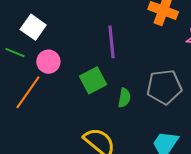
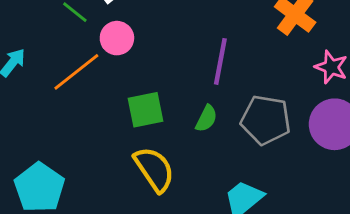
purple line: (111, 42) -> (220, 61), moved
green square: (93, 80) -> (145, 110), moved

